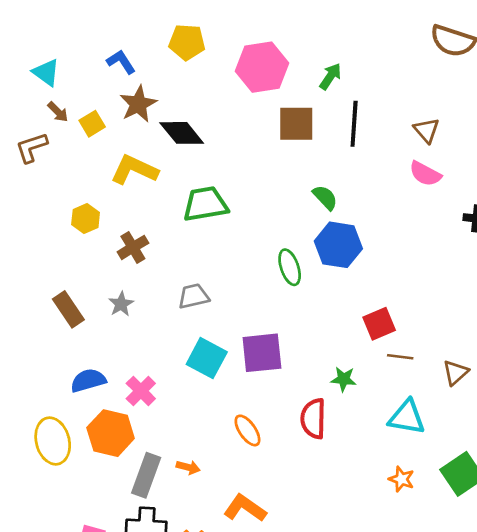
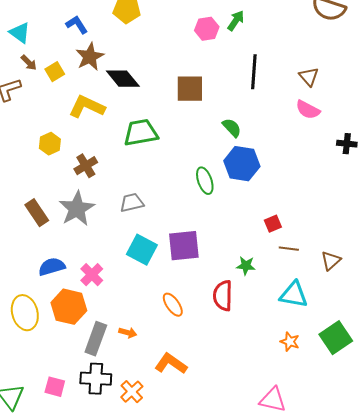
pink hexagon: (262, 67) -> (207, 29), moved, size x0.6
green arrow: (330, 76) -> (236, 21), moved
brown square: (296, 124) -> (190, 89), moved
gray star: (121, 304) -> (77, 209), size x1.8
red square: (379, 324) -> (273, 224), size x0.7

